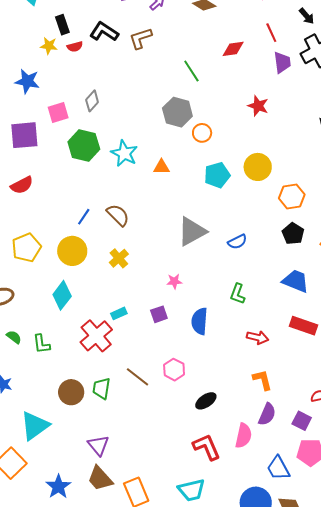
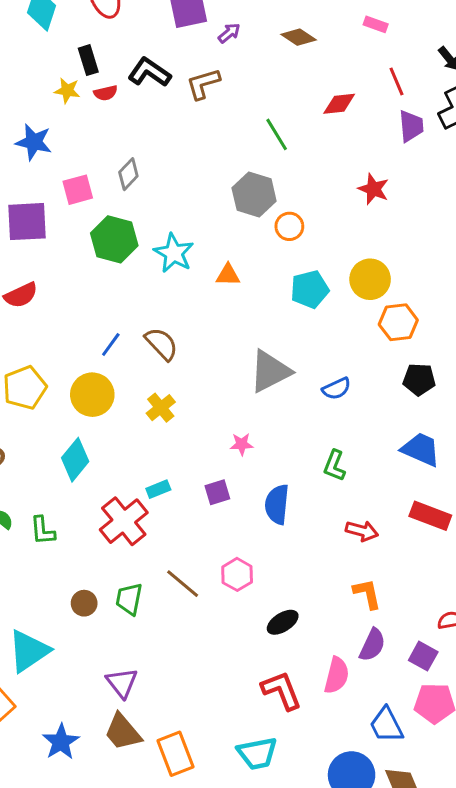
orange hexagon: (292, 196) -> (398, 322), moved
black pentagon: (293, 234) -> (419, 379), turned -30
brown circle: (71, 392) -> (84, 603), size x0.7

